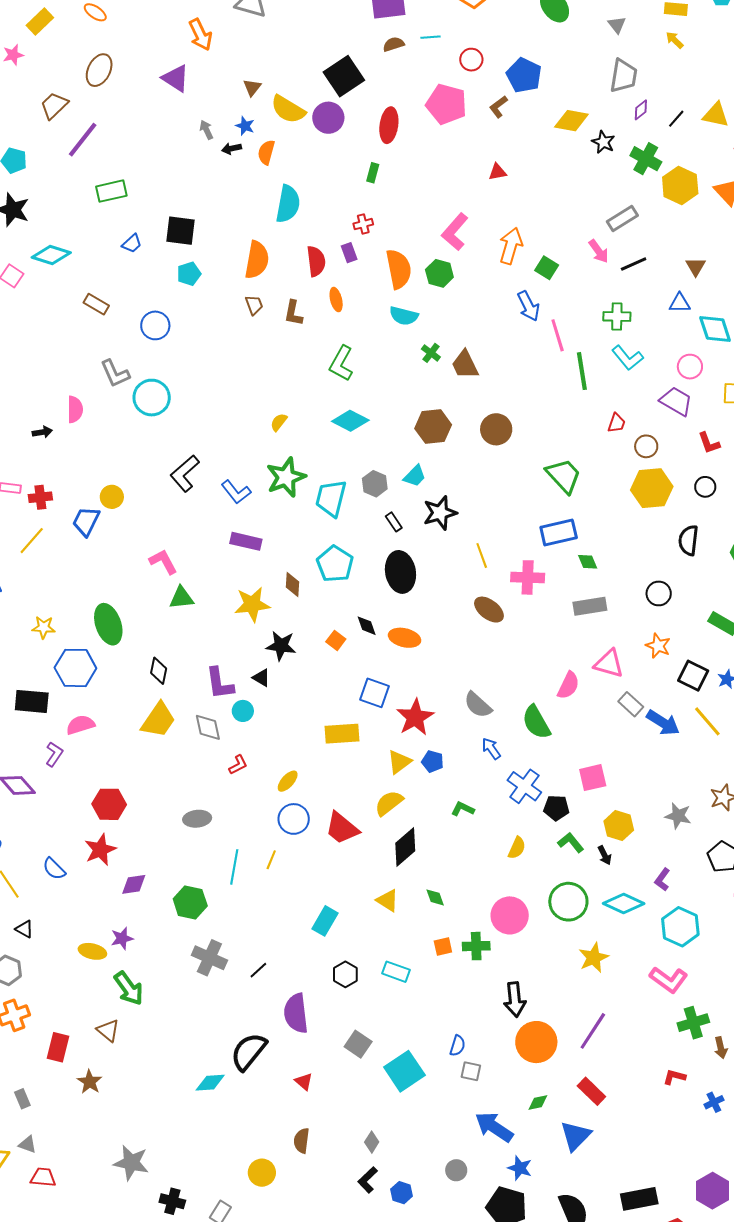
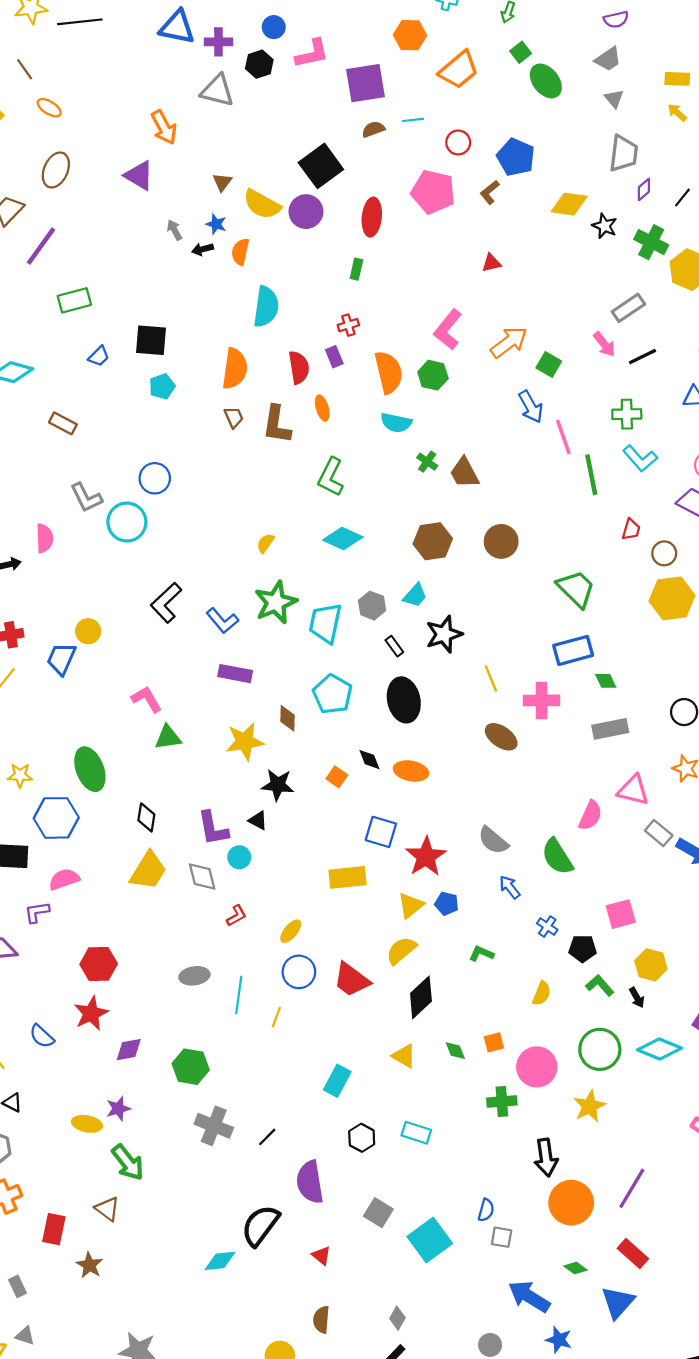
orange arrow: (511, 246) -> (509, 342), turned 39
brown L-shape: (293, 313) -> (277, 425), size x1.4
blue circle: (155, 325) -> (155, 478), moved
purple L-shape: (54, 754) -> (37, 912), turned -130
blue cross: (524, 786) -> (547, 927), size x0.6
cyan line: (234, 867) -> (239, 995), moved
orange square: (443, 947) -> (494, 1042), moved
yellow star: (594, 958) -> (590, 1106), moved
green diamond: (538, 1103) -> (575, 1268), turned 50

